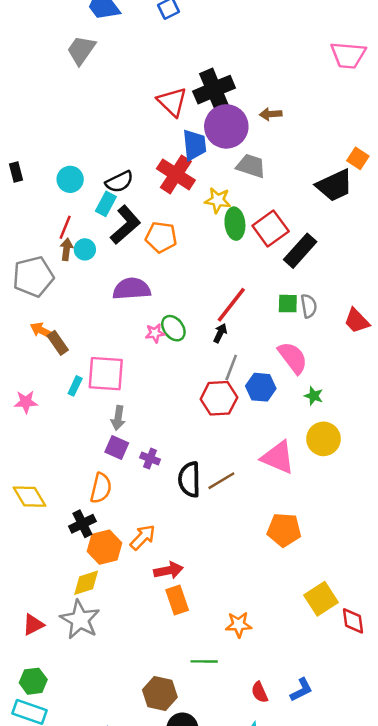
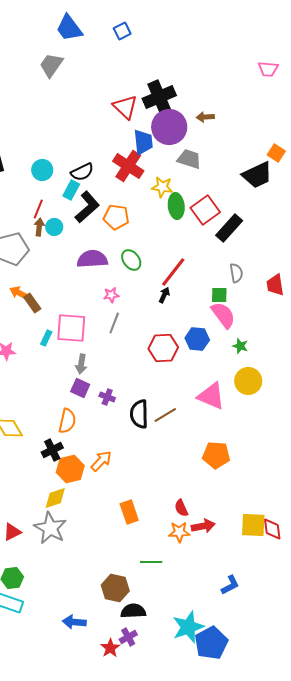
pink trapezoid: (348, 55) -> (268, 69), size x0.7
green square: (288, 304) -> (219, 295), moved
red trapezoid: (357, 321) -> (275, 285), turned 35
green ellipse: (173, 328) -> (131, 260), moved
gray line: (231, 368) -> (114, 323), moved
red arrow: (169, 570) -> (203, 526), moved
yellow square: (321, 599) -> (253, 525), moved, turned 36
red semicircle: (260, 692) -> (181, 508), moved

